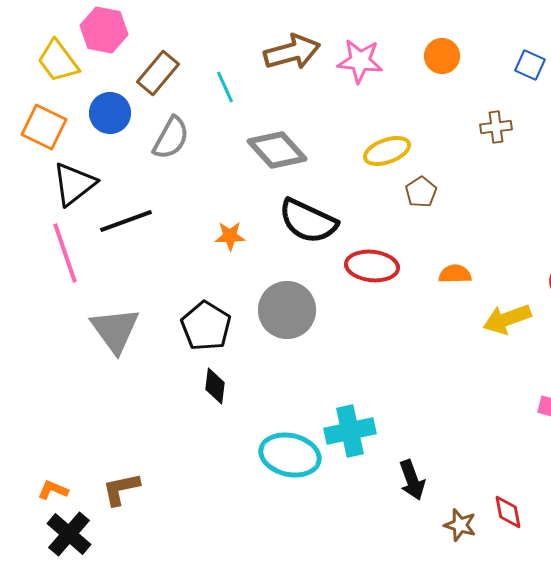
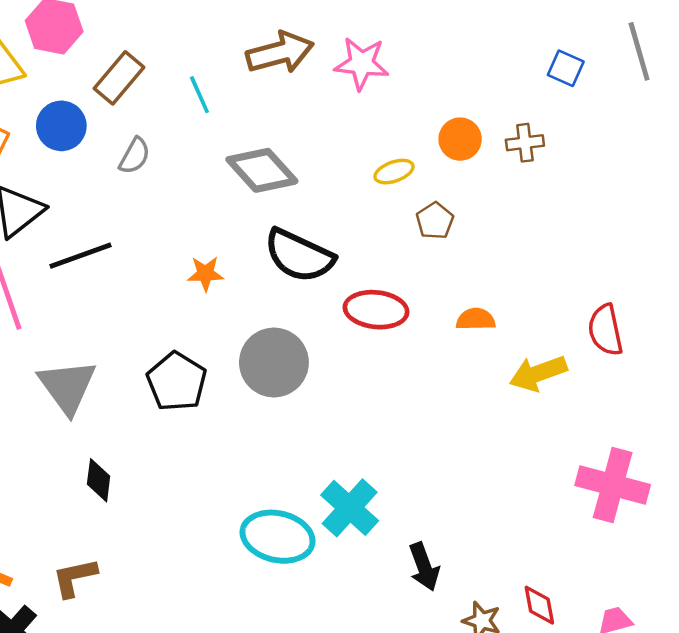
orange circle: (442, 56) -> (460, 139), moved
gray semicircle: (171, 138) -> (135, 156), size x0.7
yellow ellipse: (387, 151) -> (394, 172), size x0.7
black diamond: (215, 386) -> (99, 480), moved
cyan cross: (350, 431) -> (350, 508), turned -36

